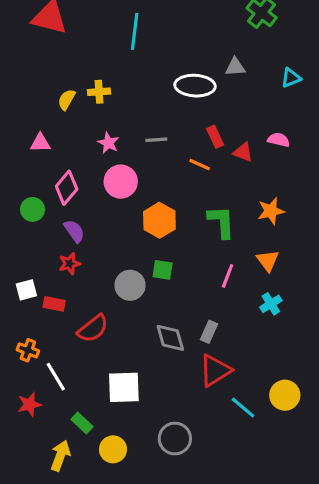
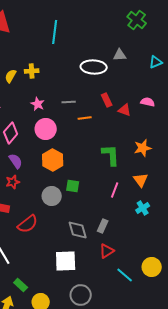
orange line: (200, 165) -> (85, 118), moved, turned -32
orange hexagon: (159, 220) -> (53, 160), moved
red triangle: (215, 370) -> (107, 251), size x0.7
white square: (124, 387) -> (66, 261), moved

